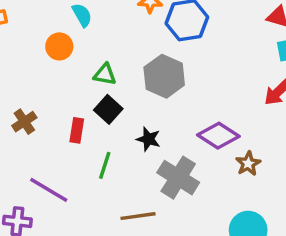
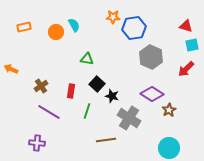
orange circle: (59, 46) -> (56, 32), moved
gray hexagon: (164, 76) -> (151, 57), moved
black square: (108, 109) -> (97, 84), moved
purple line: (49, 190) -> (49, 112), moved

